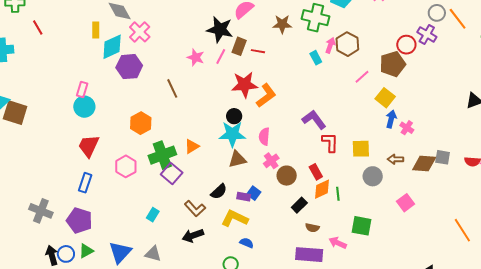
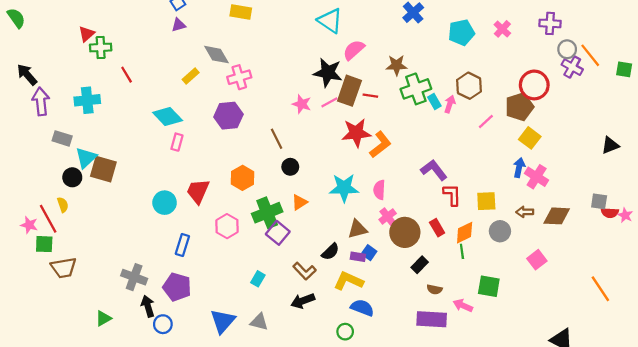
green cross: (315, 18) -> (416, 89), moved, turned -32
yellow rectangle: (96, 30) -> (191, 76), turned 49
pink cross: (140, 32) -> (239, 77), turned 30
purple cross: (427, 34) -> (572, 67), moved
pink arrow: (330, 45) -> (450, 104), moved
red circle: (406, 45) -> (534, 85), size x1.4
brown rectangle: (239, 46) -> (349, 91), size x1.5
cyan diamond: (112, 47) -> (168, 116), moved, turned 72
pink line: (221, 57) -> (329, 102), turned 35
yellow square: (385, 98) -> (530, 138), moved
cyan circle: (84, 107) -> (165, 203), moved
black circle: (234, 116) -> (290, 167), moved
pink cross: (407, 128) -> (537, 177), size x1.5
red trapezoid: (89, 146) -> (198, 191), moved
gray square: (443, 157) -> (599, 201), moved
brown triangle: (237, 159) -> (357, 229), moved
brown circle: (287, 176) -> (405, 232), size x1.4
orange diamond: (322, 189) -> (465, 233), moved
blue semicircle: (247, 243) -> (362, 308), size x1.5
green triangle: (86, 251) -> (103, 318), moved
black arrow: (52, 255) -> (148, 306), moved

